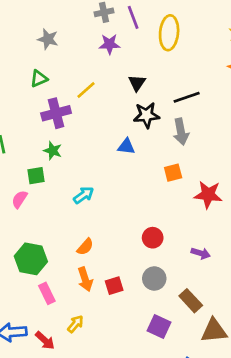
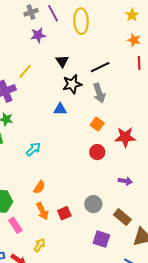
orange square: (173, 173) -> (97, 124), turned -32
red circle: (153, 238) -> (97, 152), moved

